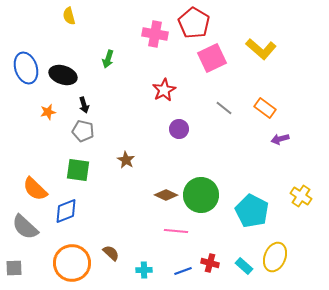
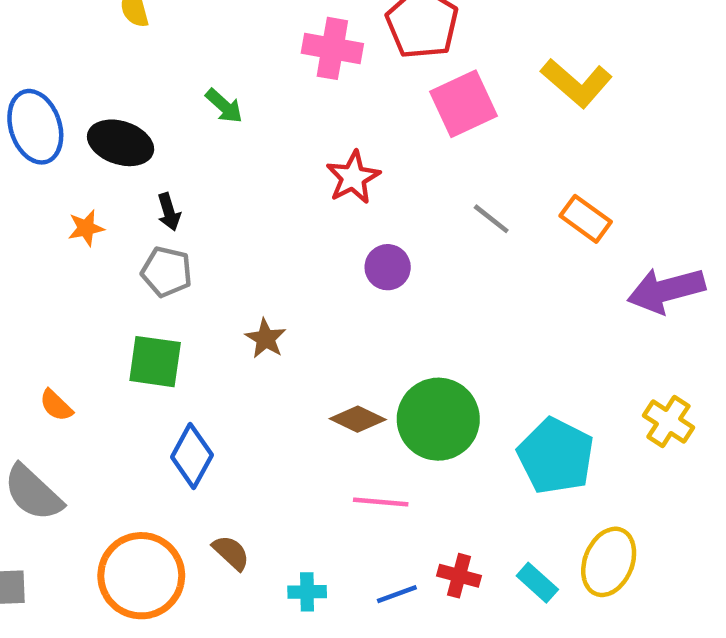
green arrow: (108, 59) -> (224, 106), turned -66
purple arrow: (280, 139) -> (666, 290), moved, size x1.8
orange semicircle: (35, 189) -> (56, 405), size x0.6
blue diamond: (66, 211) -> (192, 456), moved, turned -40

